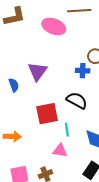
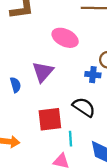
pink ellipse: (54, 26) -> (65, 38), moved

